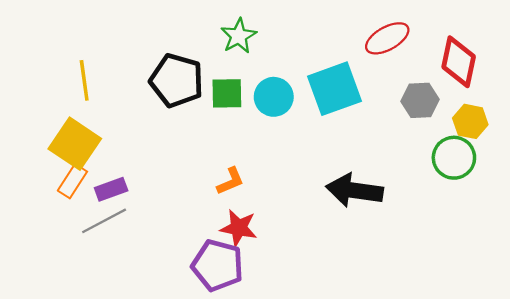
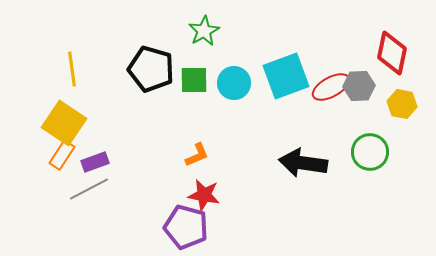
red ellipse: (387, 38) -> (331, 87), moved
green circle: (454, 158) -> (370, 152), moved

